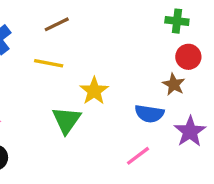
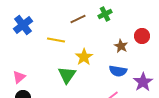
green cross: (177, 21) -> (105, 14), moved, turned -32
brown line: (57, 24) -> (78, 19), moved
brown star: (174, 84) -> (121, 46), moved

